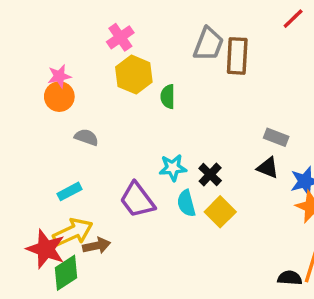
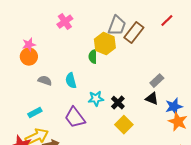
red line: (293, 19) -> (167, 21), moved
brown rectangle: (237, 56) -> (134, 33), turned 35
yellow hexagon: (134, 75) -> (105, 44), moved
gray rectangle: (276, 137) -> (157, 81), turned -64
cyan semicircle: (186, 203) -> (71, 81), moved

